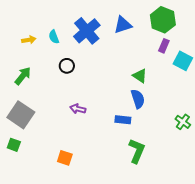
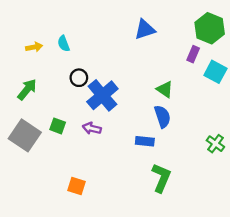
green hexagon: (163, 20) -> (210, 28), moved
blue cross: (87, 31) -> (102, 95), moved
green square: (14, 145) -> (58, 126), moved

